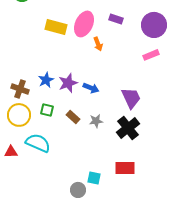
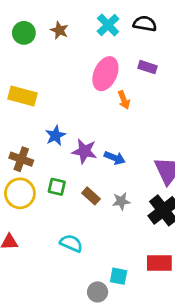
yellow rectangle: (56, 27) -> (23, 96), moved
blue star: (46, 80) -> (55, 135), moved
purple star: (68, 83) -> (84, 151), turned 30
cyan semicircle: (38, 143) -> (71, 243), moved, size x0.7

